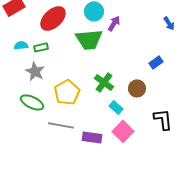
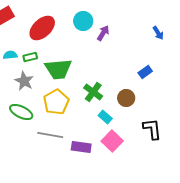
green trapezoid: (89, 39) -> (58, 69), moved

